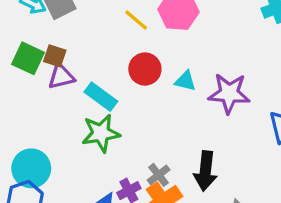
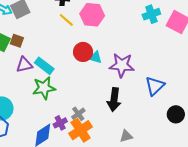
red circle: (145, 69) -> (83, 52), moved
purple triangle: (61, 76) -> (24, 65), moved
black arrow: (205, 171) -> (114, 100), moved

